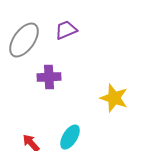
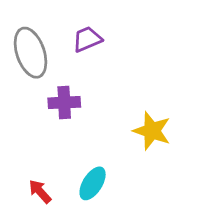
gray ellipse: (24, 40) -> (31, 53), turned -54

